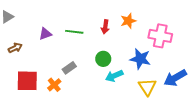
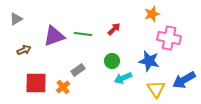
orange star: (128, 21) -> (152, 14), moved
red arrow: (105, 27) -> (114, 29), turned -144
purple triangle: (45, 34) -> (54, 36), size x1.6

